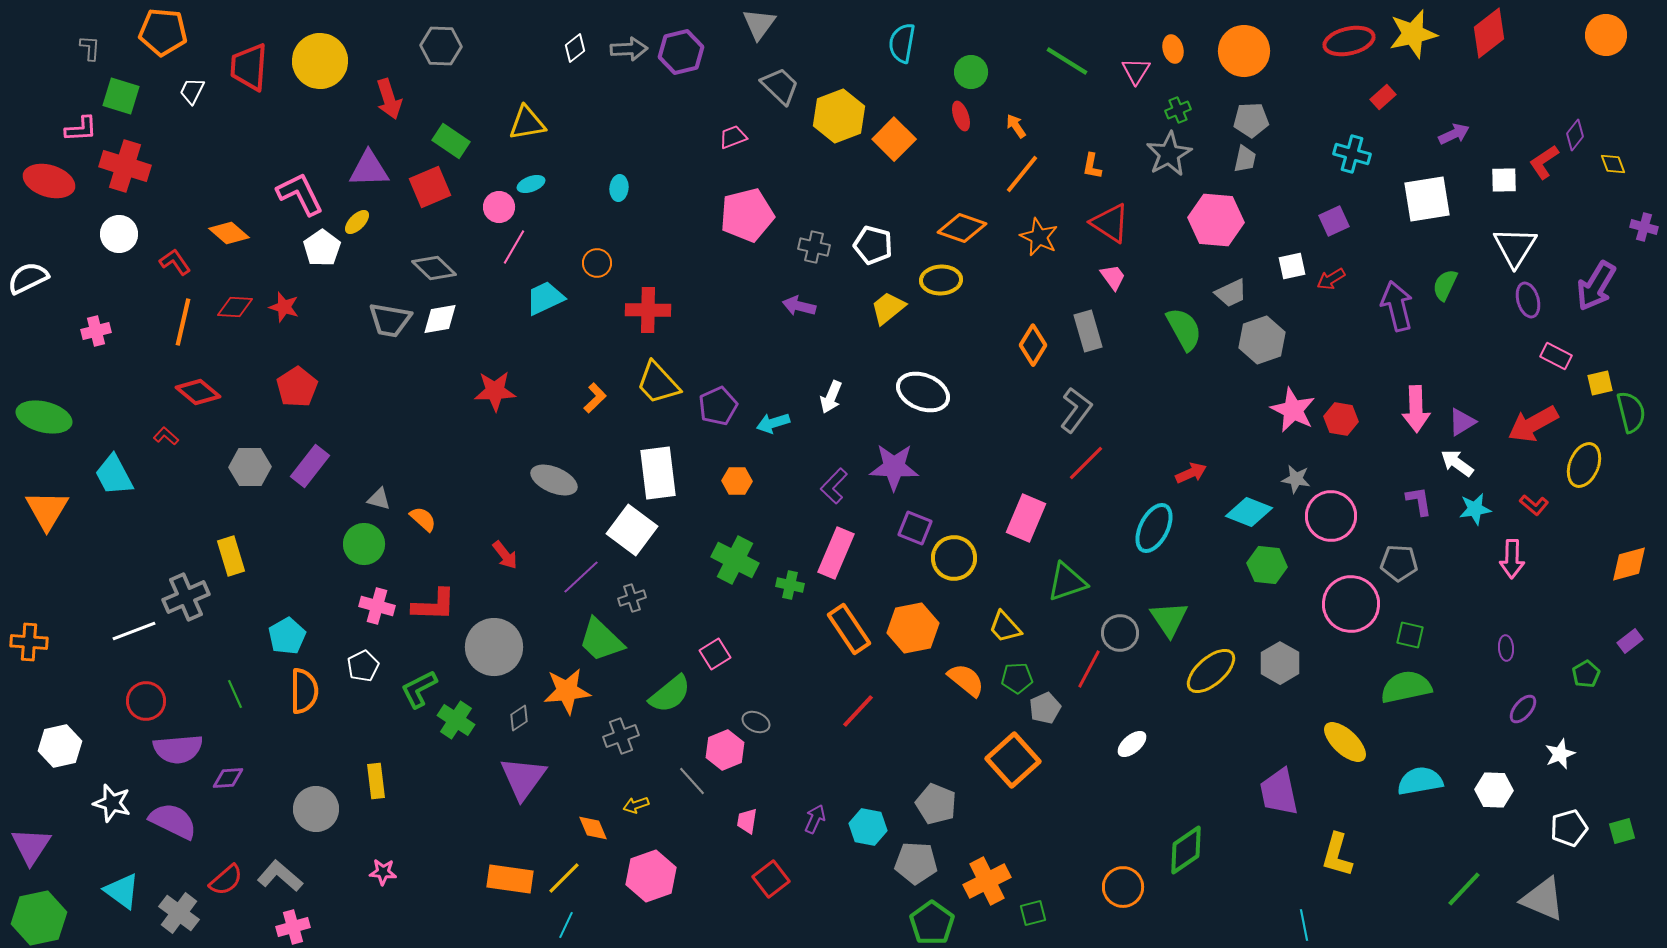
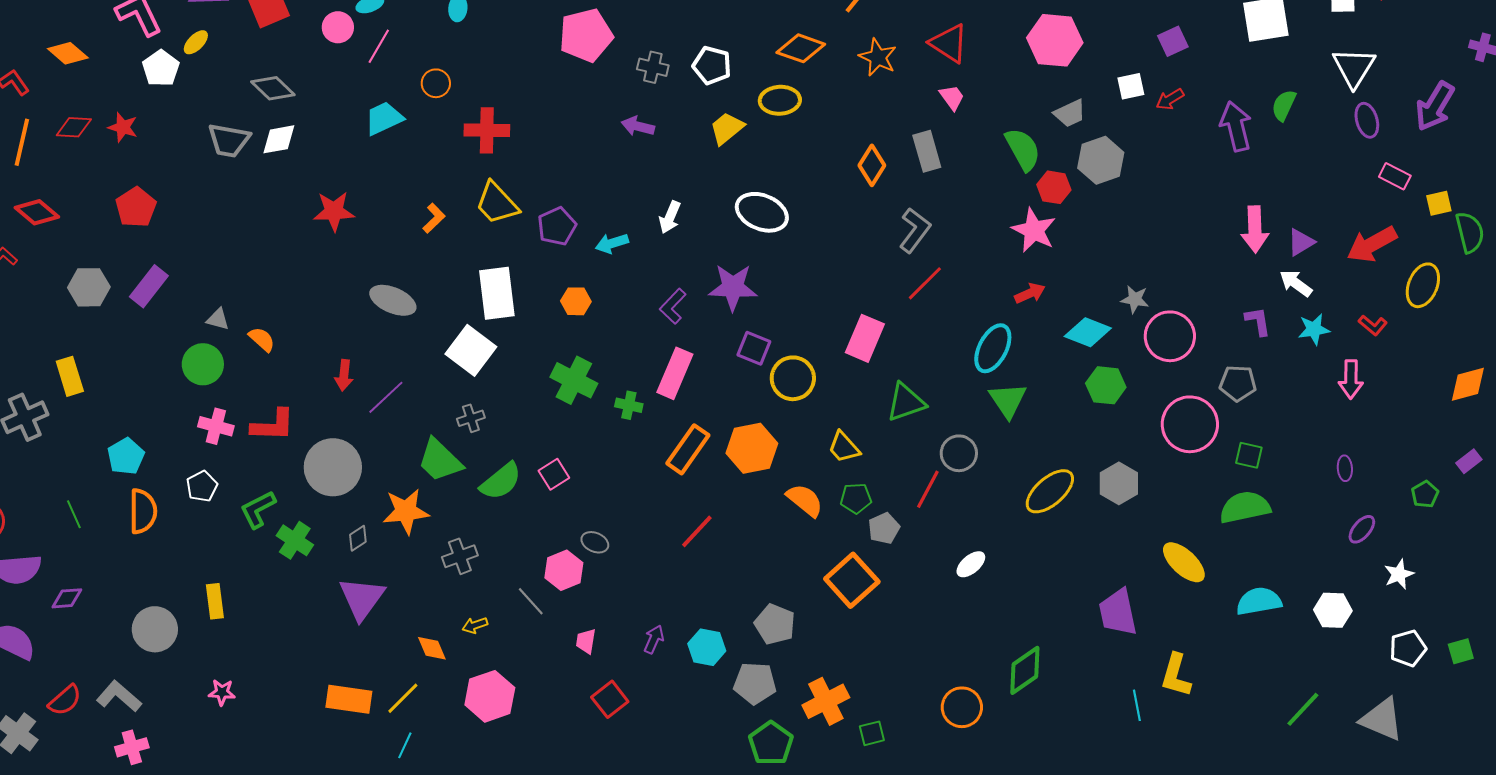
pink line: (514, 247) -> (379, 46), moved
pink star: (1293, 410) -> (1034, 230), moved
red hexagon: (1341, 419) -> (1054, 187), moved
red arrow: (505, 555) -> (344, 375), turned 44
purple line: (581, 577) -> (386, 397), moved
green triangle: (1169, 619) -> (1008, 400), moved
orange rectangle: (849, 629) -> (688, 449), turned 69
green semicircle: (670, 694) -> (501, 481), moved
cyan line: (1304, 925) -> (1137, 705), moved

